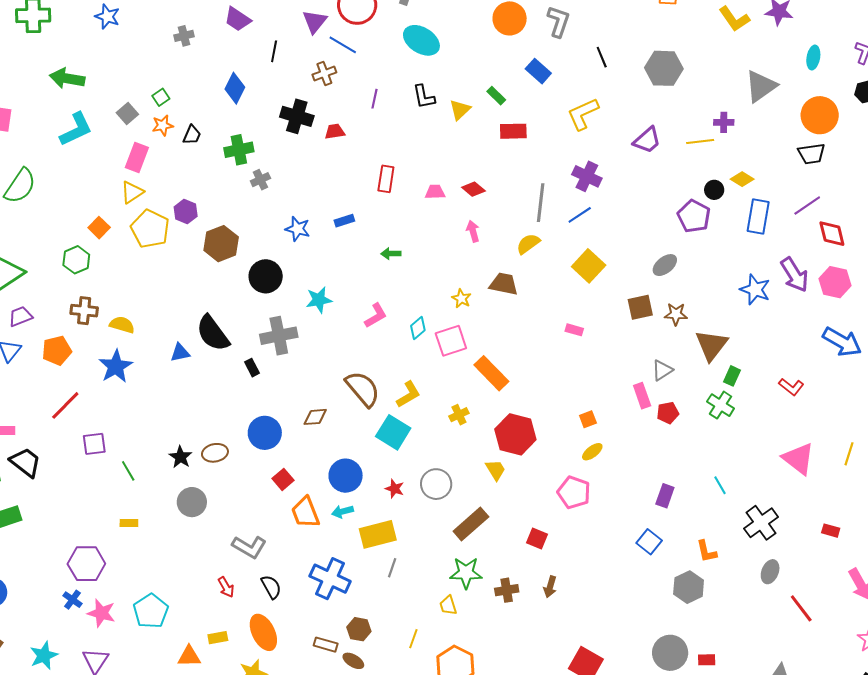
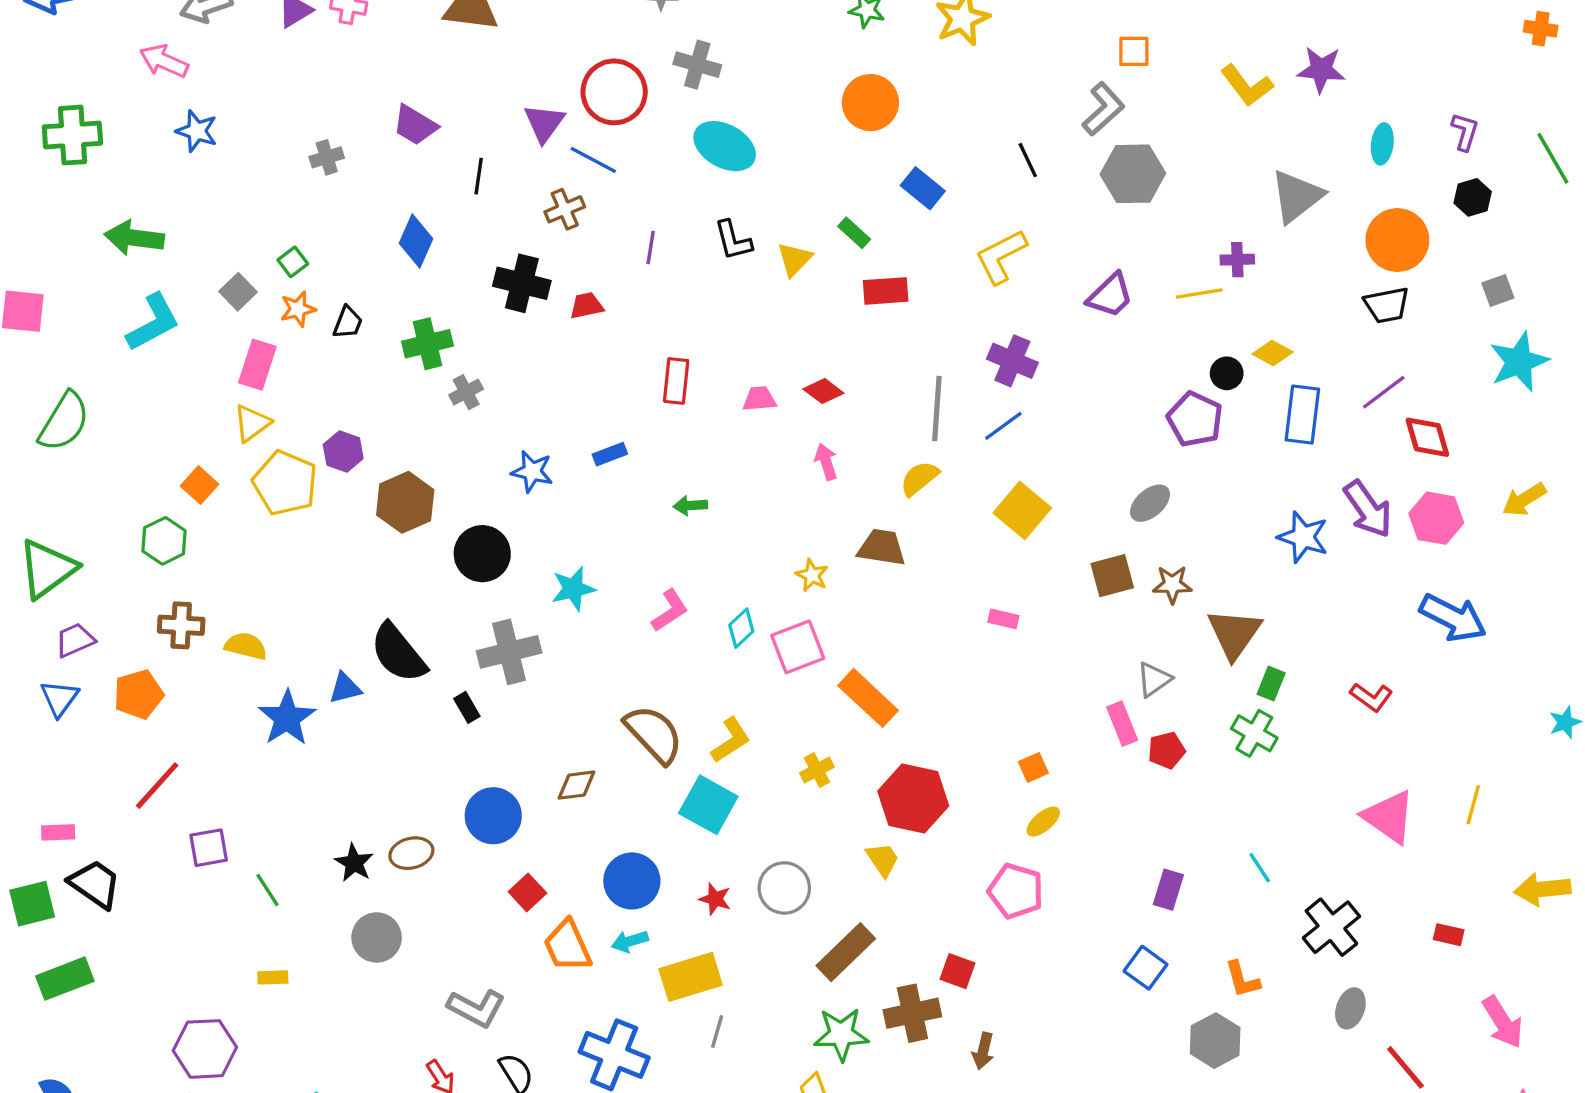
gray L-shape: (558, 22) -> (1103, 109), moved, turned 32
blue star: (116, 366) -> (287, 718), moved
brown cross: (507, 590) -> (912, 1013), moved, size x1.4

